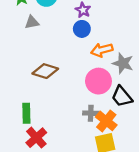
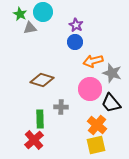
gray triangle: (32, 22) -> (30, 28), moved
green rectangle: (26, 113) -> (40, 119), moved
gray cross: (91, 113) -> (61, 107), moved

